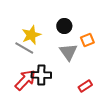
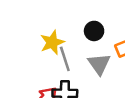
gray line: (24, 48) -> (65, 59), moved, turned 42

